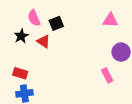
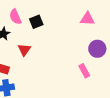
red triangle: (44, 41) -> (24, 50), moved, turned 32

